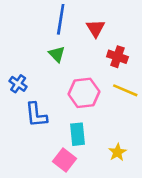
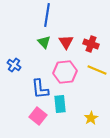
red triangle: (96, 28) -> (66, 42), moved
blue L-shape: (36, 115) -> (40, 89), moved
pink square: (65, 160) -> (38, 116), moved

